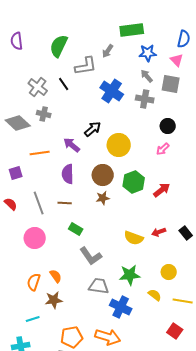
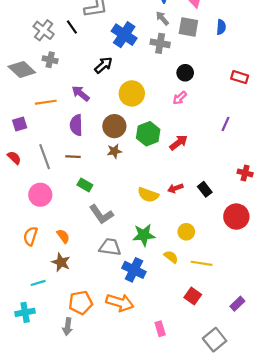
black arrow: (93, 129) -> (103, 65), moved
orange semicircle: (34, 282) -> (30, 236), moved
brown star: (54, 300) -> (61, 262), turned 30

